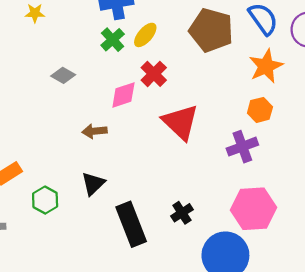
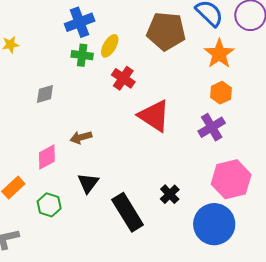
green cross: (113, 40) -> (82, 55), turned -30
gray diamond: (63, 75) -> (45, 94), turned -35
pink diamond: (123, 95) -> (47, 157), moved

